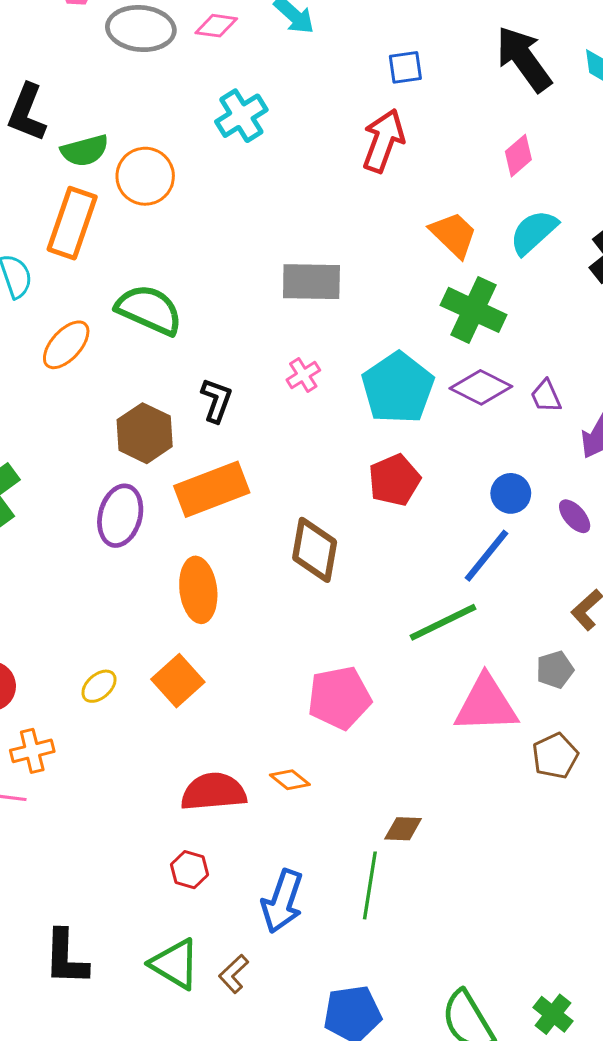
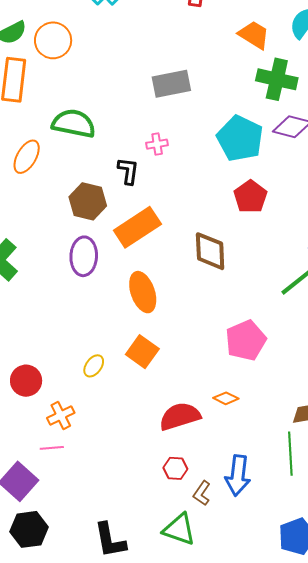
pink cross: (303, 375) -> (157, 144), moved, turned 35
brown L-shape: (234, 974) -> (202, 493), moved

